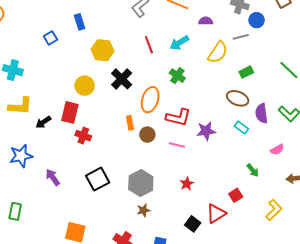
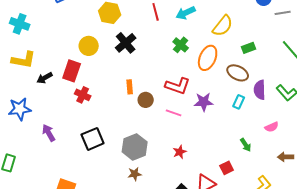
gray line: (241, 37) -> (283, 13), moved
orange ellipse: (150, 100) -> (208, 58), moved
cyan rectangle: (241, 128) -> (239, 102), turned 72

